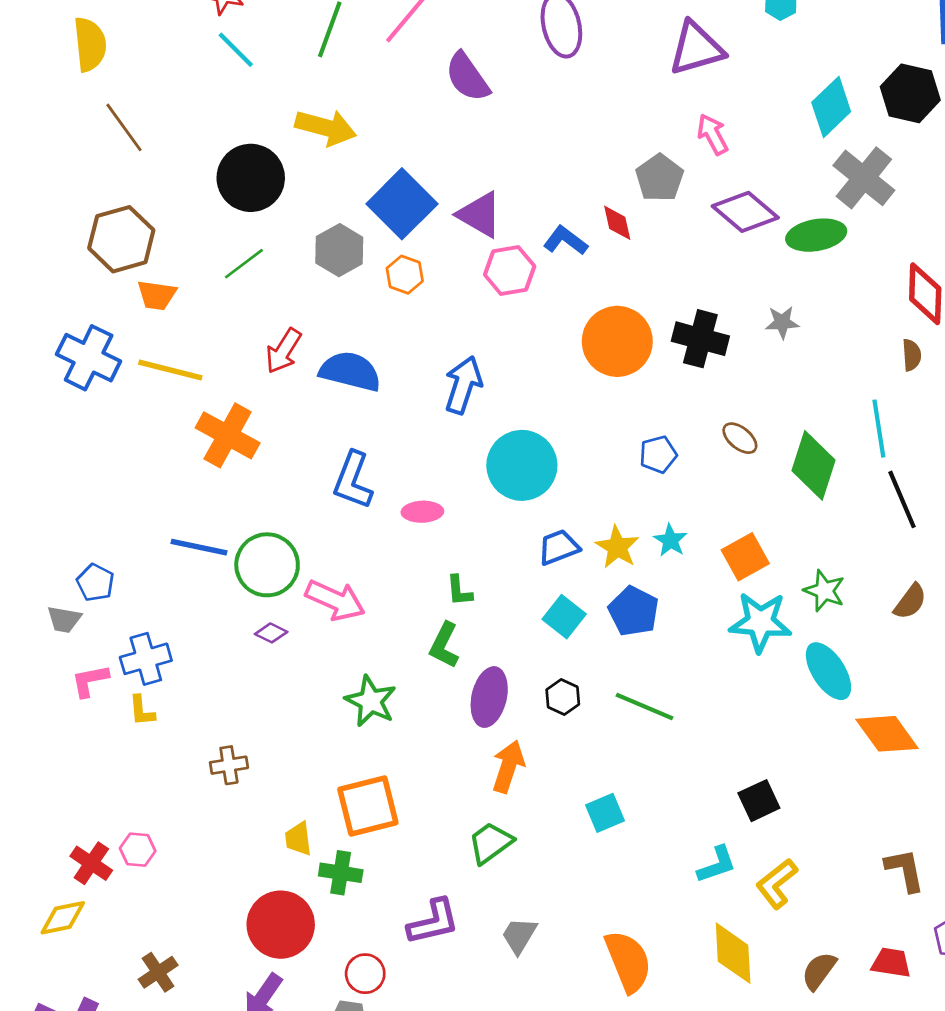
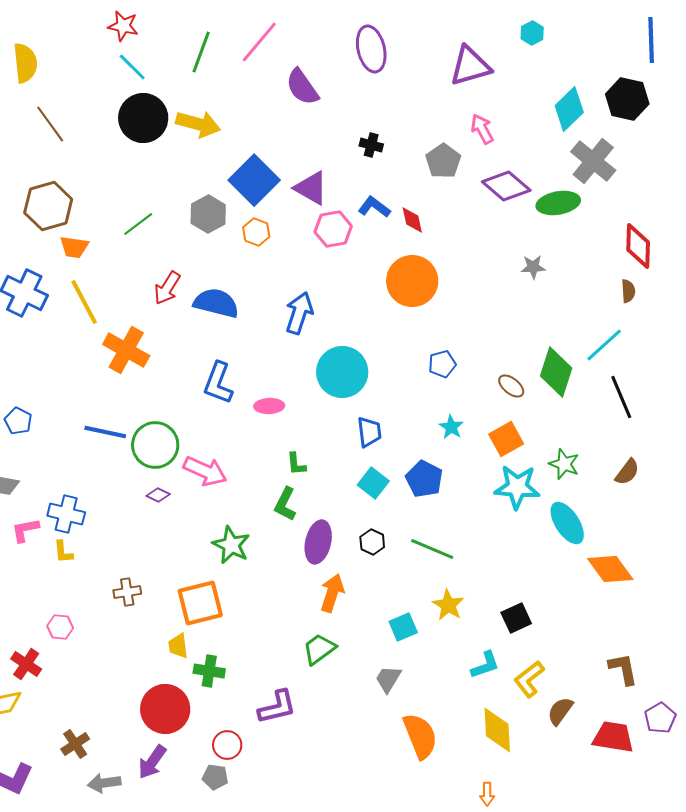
black circle: (251, 178) -> (143, 118), moved
red diamond: (617, 223) -> (412, 220), moved
black cross: (700, 339) -> (371, 145), moved, size x0.6
yellow line: (170, 370) -> (84, 302), turned 48
cyan line: (879, 429) -> (604, 345), turned 57
brown ellipse: (740, 438) -> (511, 386), moved
blue trapezoid: (559, 547) -> (369, 432), turned 104
yellow star: (617, 547) -> (448, 605), moved
blue pentagon: (95, 583) -> (18, 421), moved
blue cross: (146, 659) -> (66, 514), turned 30
orange square: (368, 806) -> (200, 603), moved
pink hexagon: (138, 850) -> (60, 627), moved
gray trapezoid: (519, 935) -> (388, 679), moved
red trapezoid: (891, 963) -> (613, 737), size x1.4
brown semicircle: (819, 971) -> (560, 711), moved

